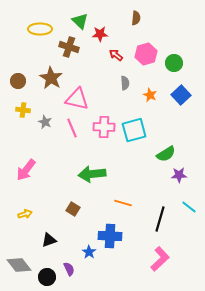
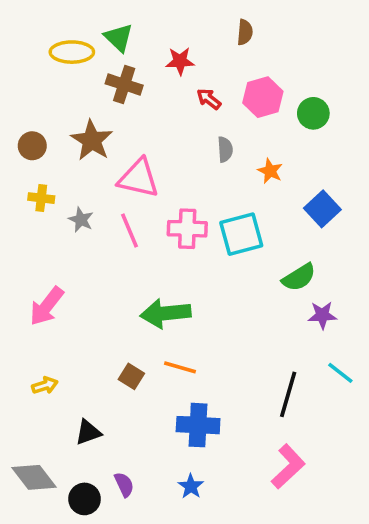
green triangle: (80, 21) -> (119, 38), moved
blue square: (181, 95) -> (322, 209), moved
orange line: (123, 203) -> (180, 367), moved
blue star: (89, 252) -> (191, 486), moved

